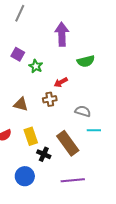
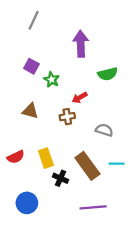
brown triangle: (21, 104) -> (30, 111), moved
cyan line: (94, 130) -> (117, 164), moved
blue circle: (25, 176) -> (27, 203), moved

